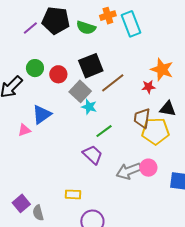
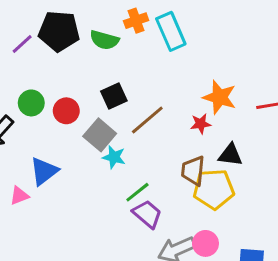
black square: (91, 66) -> (114, 96), size x0.7
purple trapezoid: (93, 155) -> (147, 214), moved

